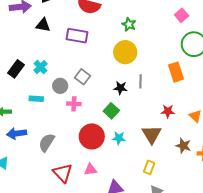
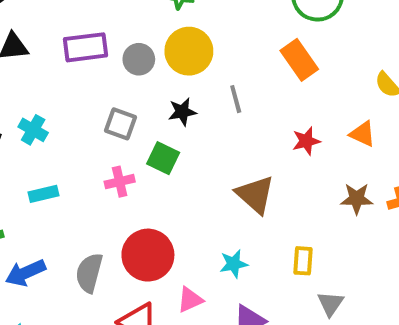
gray circle: (60, 86) -> (139, 59), moved
black star: (120, 88) -> (182, 112), moved
green square: (111, 111) -> (163, 158), moved
brown triangle: (152, 134) -> (255, 195), moved
red circle: (92, 136) -> (148, 255), moved
cyan star: (119, 138) -> (234, 264), moved

